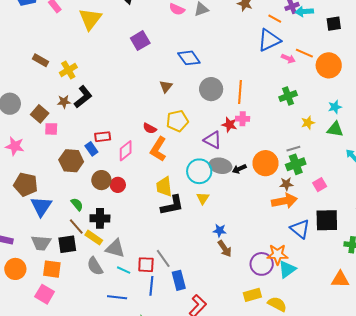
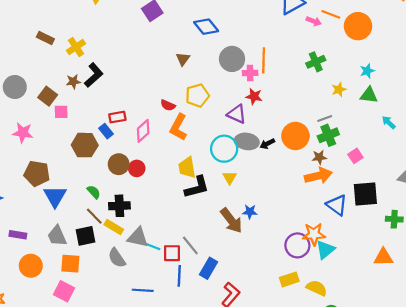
pink cross: (243, 119) -> (250, 73), moved
gray trapezoid: (41, 243) -> (57, 236), turned 65
brown arrow: (225, 249) -> (231, 221), moved, size x1.4
cyan line: (124, 270) -> (153, 247), moved
blue rectangle: (179, 280) -> (209, 268), turned 48

